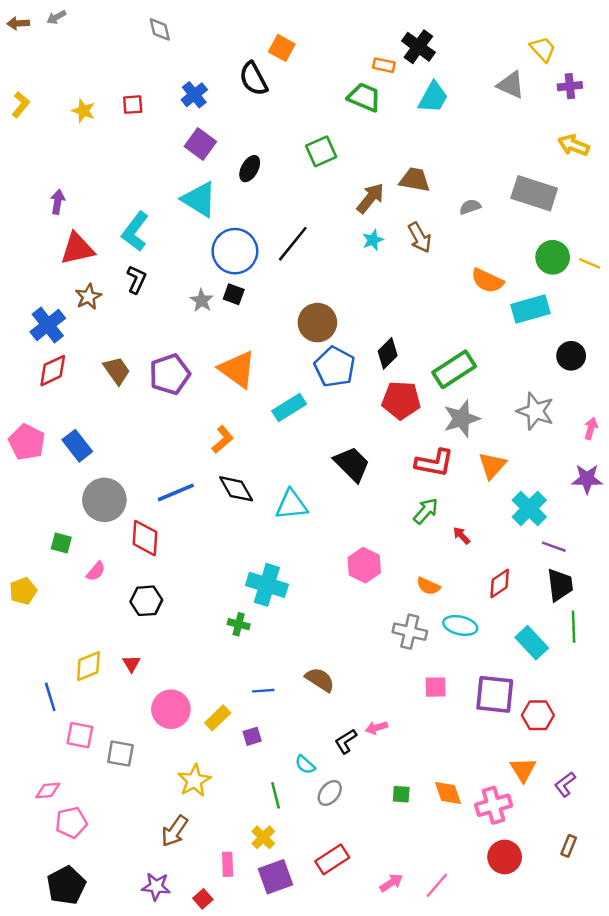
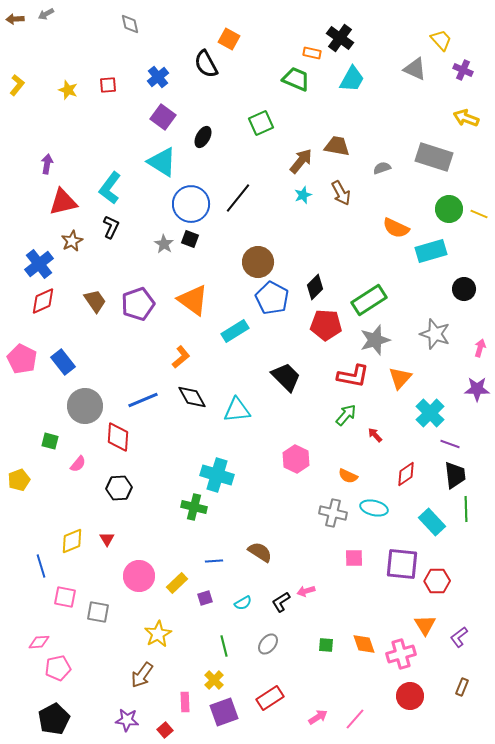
purple cross: (570, 86) -> (463, 70), turned 30
green cross: (239, 624) -> (194, 507), size x1.4
cyan semicircle: (305, 765) -> (243, 603), moved, turned -72

